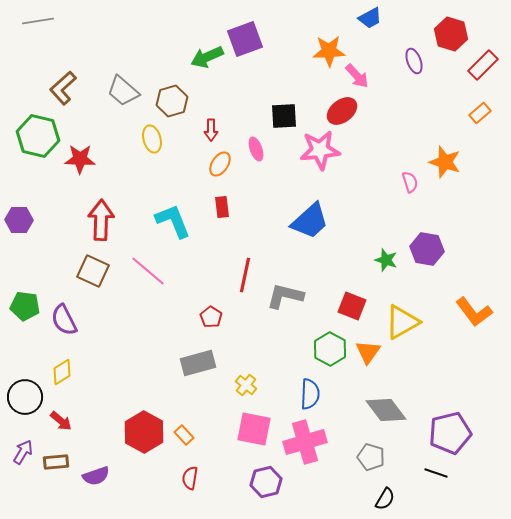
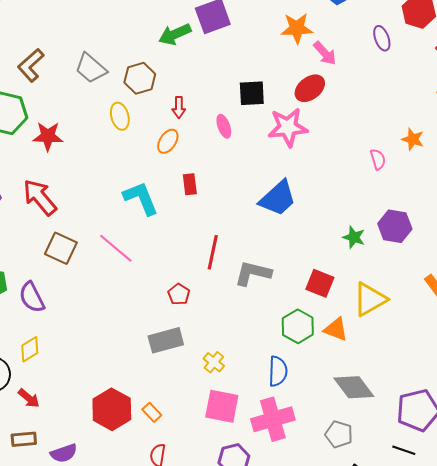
orange star: (445, 162) -> (413, 139), size x0.7
orange ellipse: (220, 164) -> (168, 141), moved
red arrow: (101, 220) -> (40, 197), moved, turned -42
orange triangle: (368, 352) -> (336, 329), turned -44

